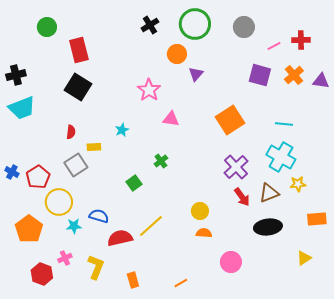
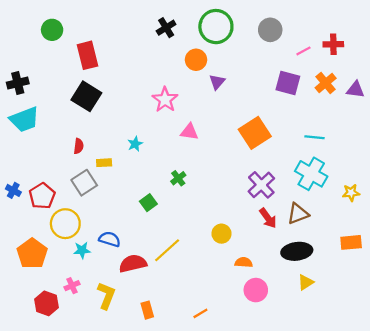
yellow star: (298, 184) -> (351, 193), moved
orange semicircle: (204, 233) -> (244, 262), moved
yellow triangle: (304, 258) -> (306, 282), moved

